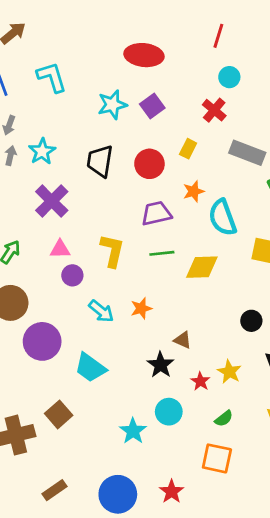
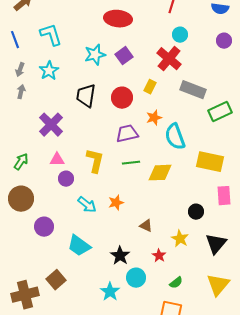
red cross: (214, 110) -> (169, 59), size x1.4
cyan star: (42, 151) -> (49, 71), moved
purple circle: (42, 341) -> (44, 227), size x0.7
black star: (160, 365) -> (120, 256), moved
yellow star: (229, 372) -> (180, 239), moved

